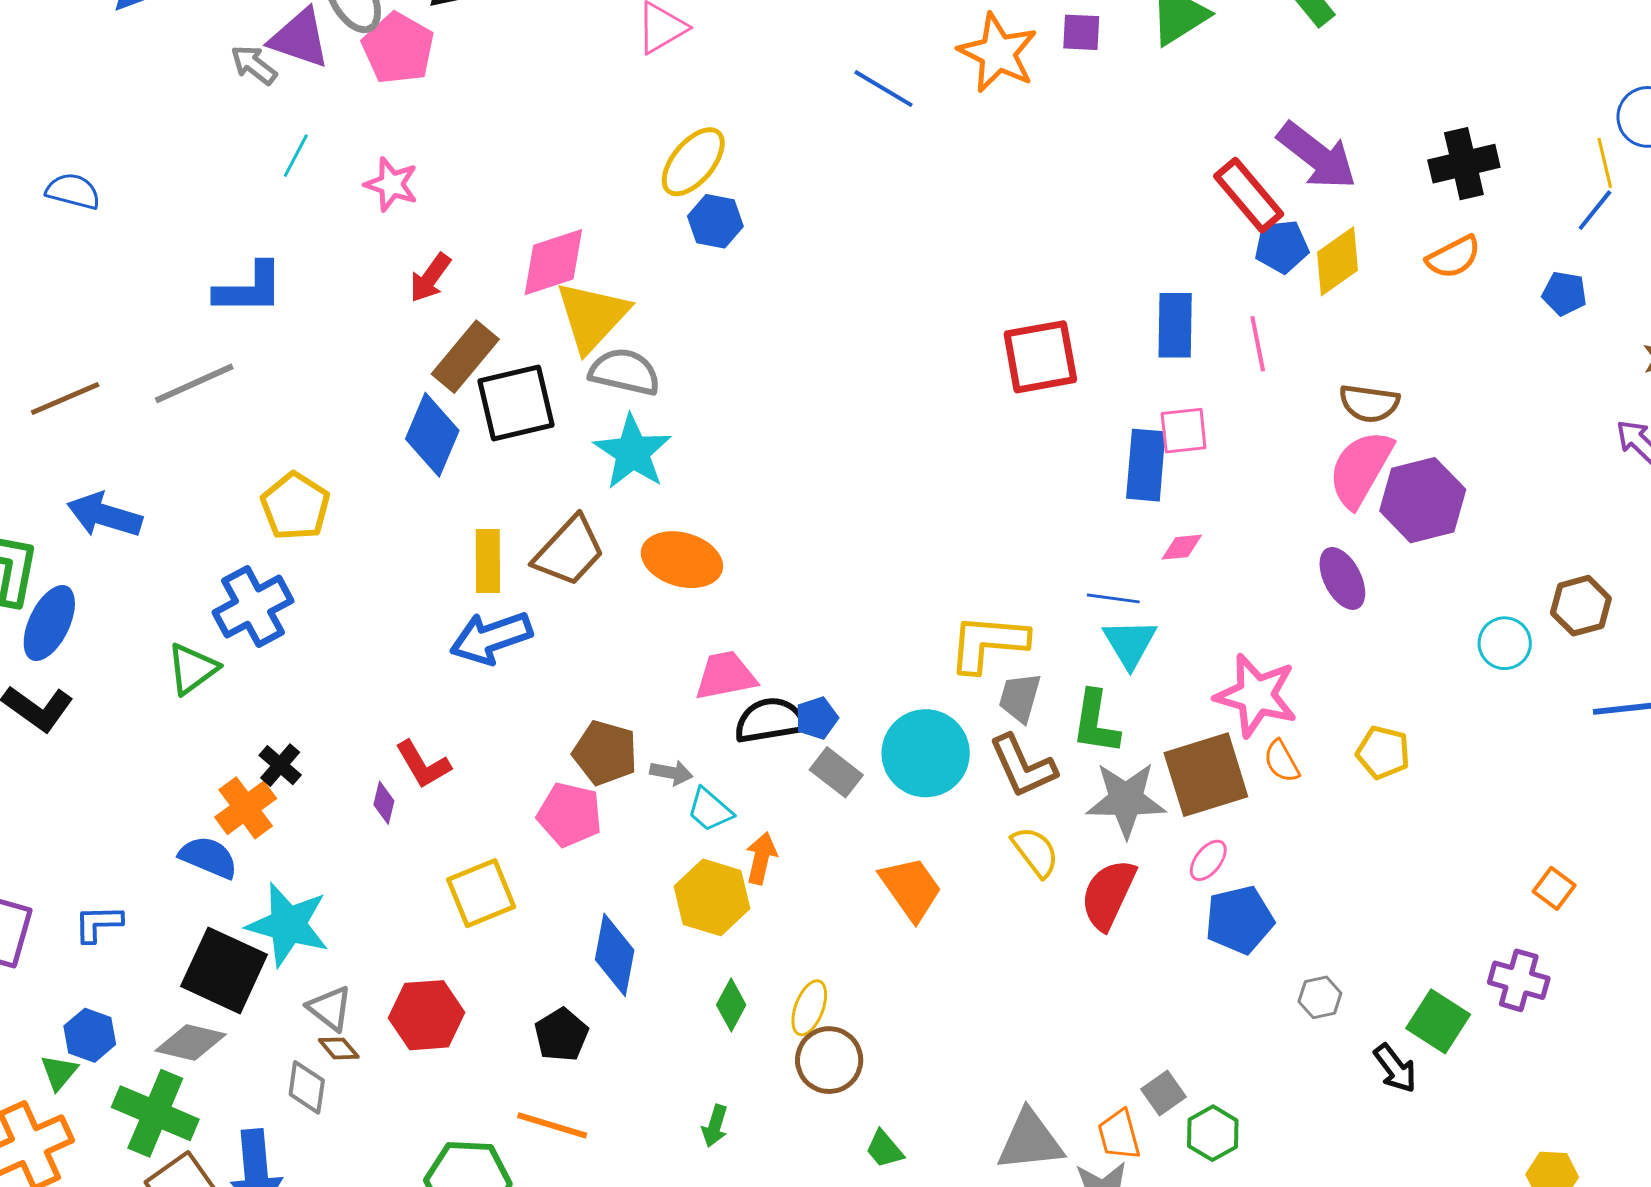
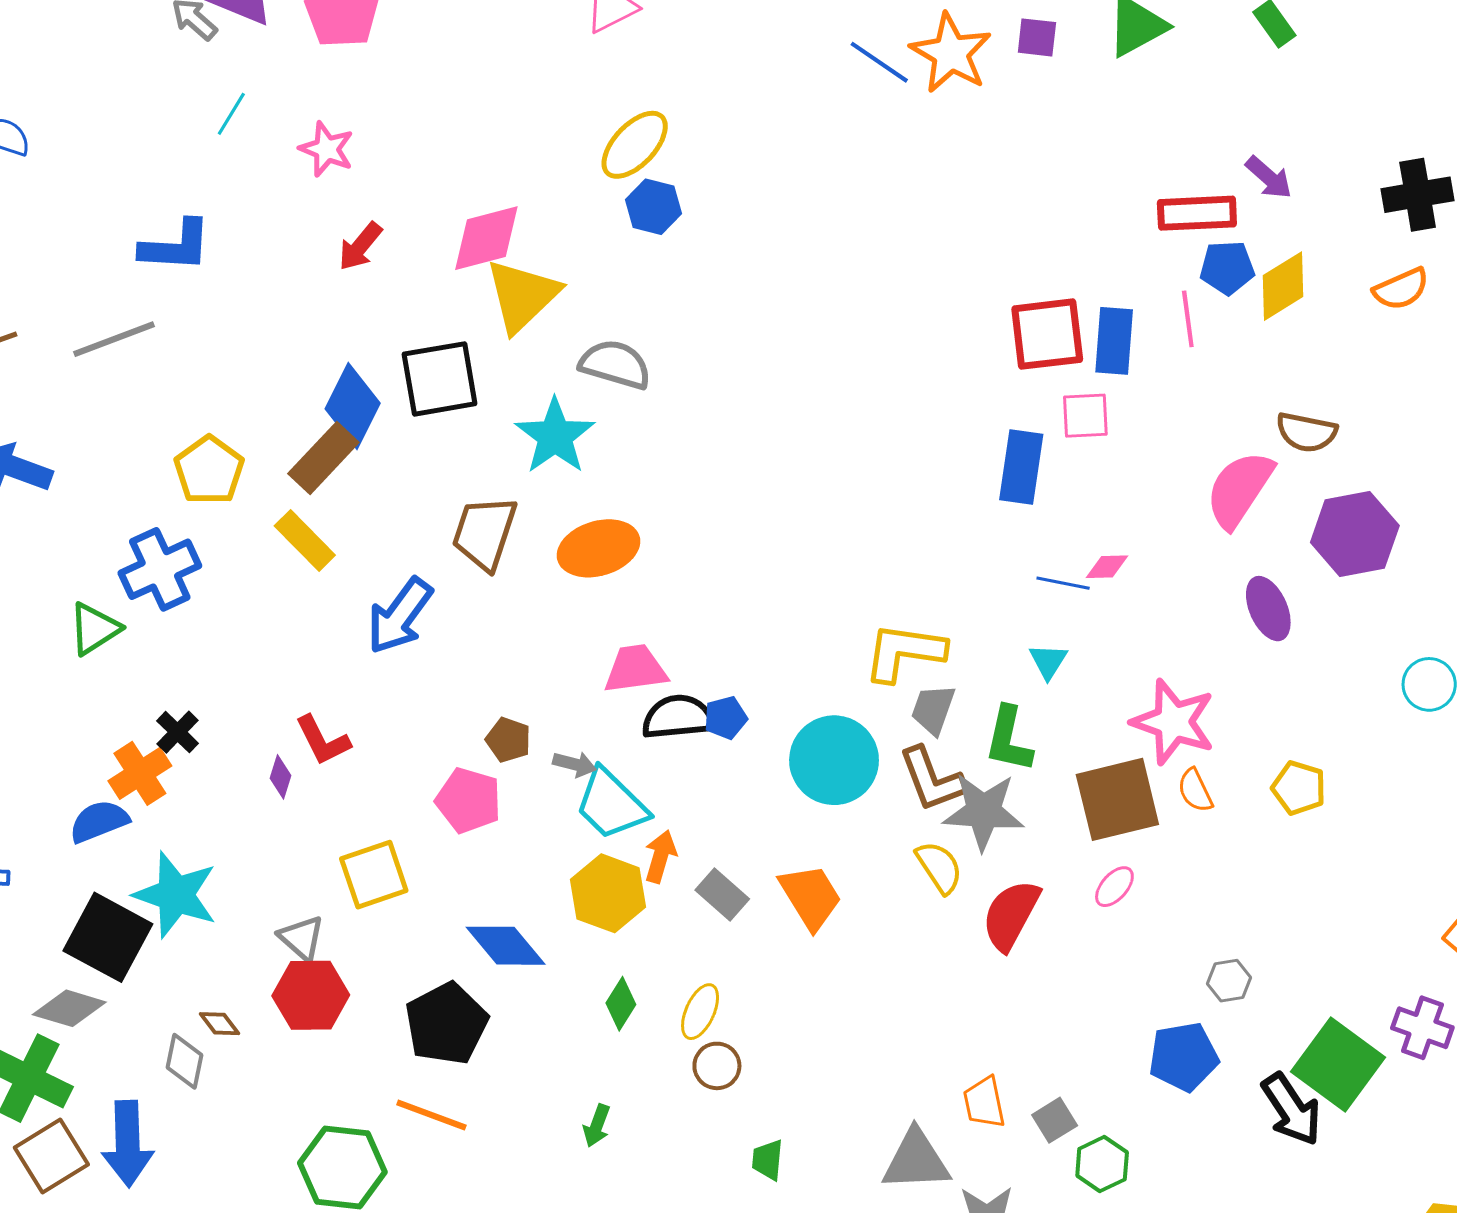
blue line: (884, 89) -> (879, 62), moved
purple arrow: (1317, 156) -> (1269, 178), size x0.6
red rectangle: (1249, 195) -> (1197, 213), turned -56
pink line: (1258, 344) -> (1188, 319), moved
brown rectangle: (465, 357) -> (323, 458), moved
red square: (1040, 357) -> (1047, 334), moved
gray semicircle: (625, 372) -> (615, 364), moved
pink square: (1184, 431) -> (1085, 416), moved
blue rectangle: (1146, 465) -> (1021, 467), moved
pink semicircle: (1361, 469) -> (1239, 489), moved
brown trapezoid: (569, 551) -> (484, 533), turned 152
orange ellipse: (682, 560) -> (598, 548), turned -36
yellow rectangle: (488, 561) -> (305, 540), moved, turned -48
blue line: (1113, 598) -> (1063, 583), moved
blue arrow: (491, 638) -> (400, 616), turned -38
cyan triangle: (1130, 643) -> (1048, 661), size x0.7
brown pentagon: (605, 753) -> (508, 740), size x0.7
gray rectangle: (836, 772) -> (722, 895), moved
gray star: (1126, 800) -> (983, 811), moved
cyan trapezoid: (710, 810) -> (611, 804), size x1.6
blue semicircle: (208, 857) -> (99, 821), turned -48
blue pentagon: (1239, 920) -> (1184, 1057), moved
blue diamond: (615, 955) -> (506, 946), turned -54
gray hexagon: (1320, 997) -> (1229, 981), moved
gray triangle: (330, 1008) -> (302, 938), moved
green square: (1438, 1021) -> (1338, 1064), size x1.4
black pentagon: (561, 1035) -> (446, 1024), size x1.5
brown circle: (829, 1060) -> (717, 1066), size x0.7
black arrow: (1395, 1068) -> (1291, 1109), size x1.4
orange trapezoid: (1119, 1135) -> (984, 1102), moved
green trapezoid: (884, 1149) -> (768, 1160), turned 42

